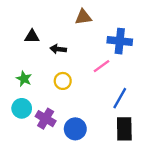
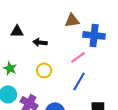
brown triangle: (83, 17) -> (72, 20), moved
blue line: (120, 98) -> (79, 81), moved

